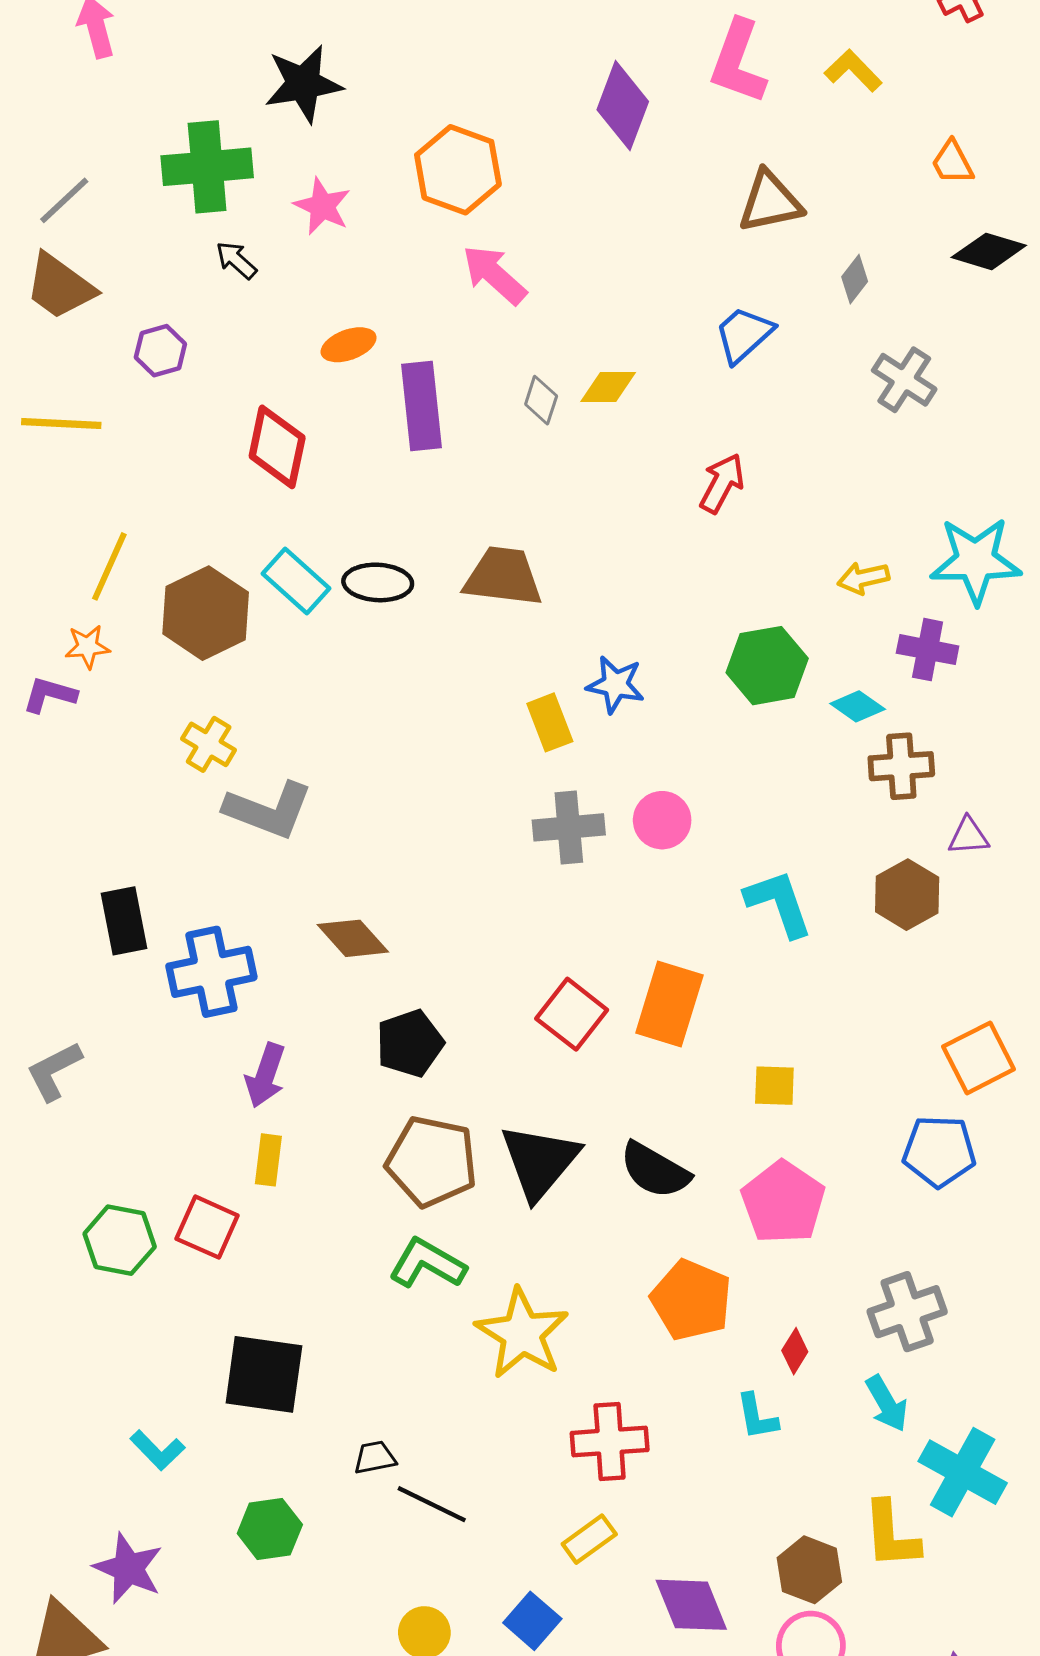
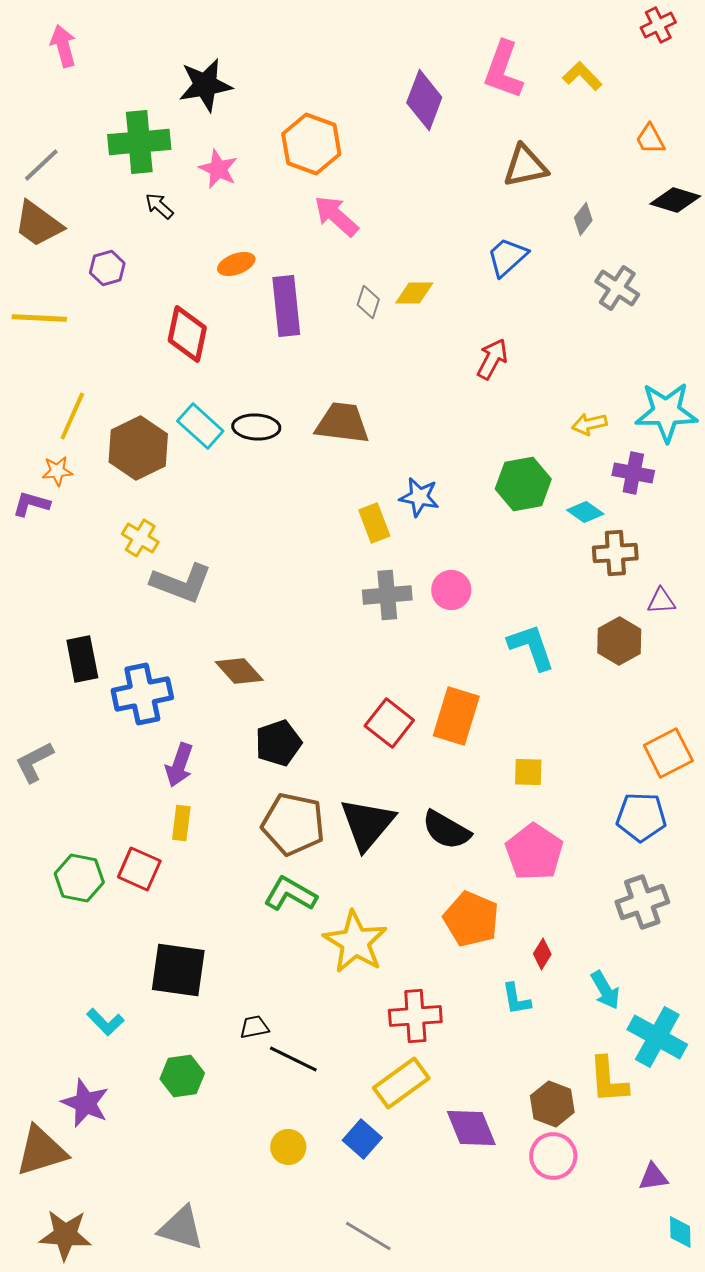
gray cross: (907, 1312) -> (642, 902), moved
yellow rectangle: (589, 1539) -> (401, 1083), size x1.5

